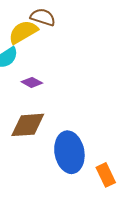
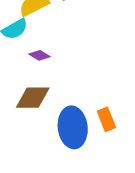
orange rectangle: (106, 175) -> (106, 119), moved

